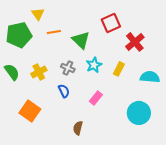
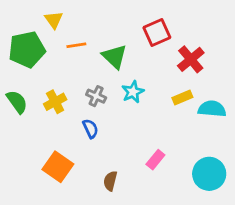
yellow rectangle: (119, 69) -> (182, 98), moved, turned 40
pink rectangle: (96, 98) -> (155, 160), moved
orange square: (30, 111) -> (58, 167), moved
cyan circle: (139, 113) -> (209, 174), moved

